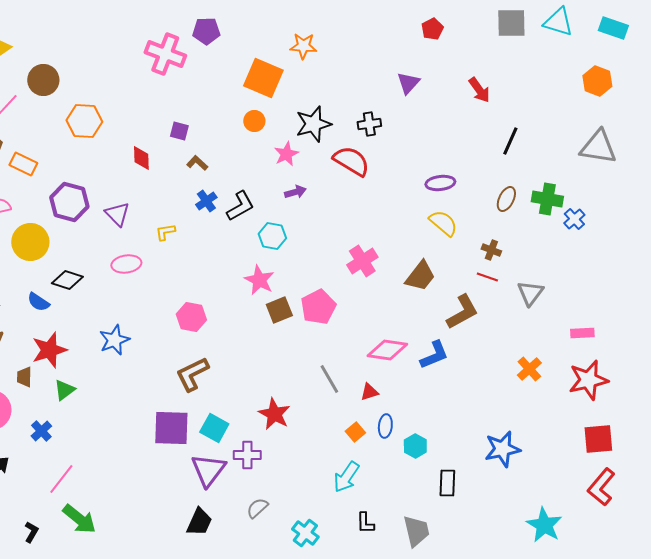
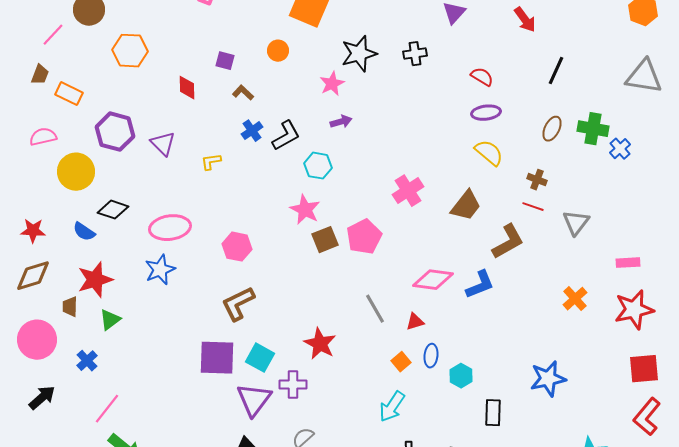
orange circle: (254, 121) -> (278, 51), moved
red semicircle: (351, 161) -> (482, 77), moved, size x0.6
pink ellipse: (126, 264) -> (170, 228), moved, size x1.4

